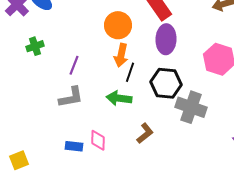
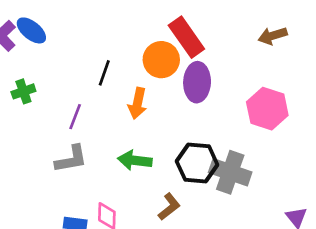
orange circle: (118, 25) -> (161, 60), moved
black line: (130, 72) -> (104, 73), moved
black hexagon: (166, 83) -> (197, 163), moved

